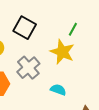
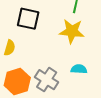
gray cross: (28, 68) -> (47, 80), moved

